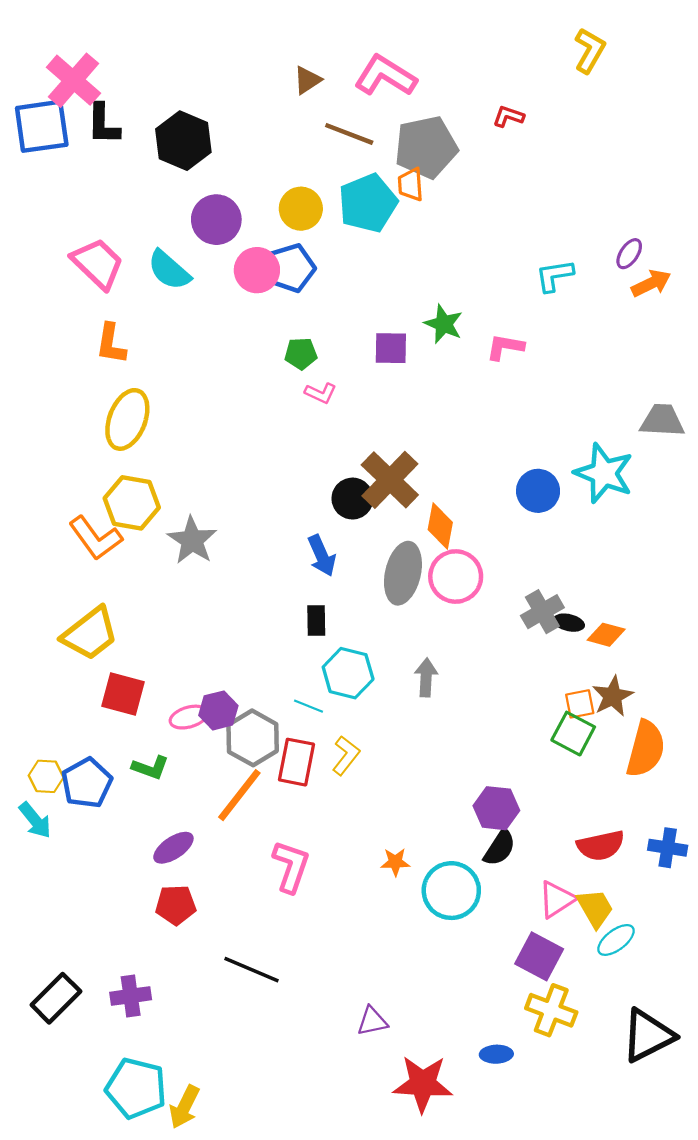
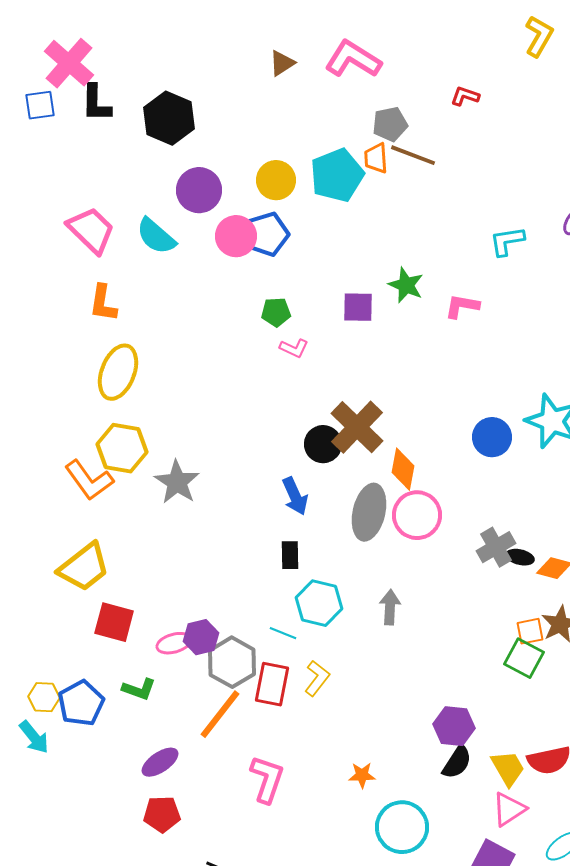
blue square: (42, 126) -> (40, 105), size x0.6
brown line: (349, 134) -> (413, 155), moved
gray pentagon: (426, 147) -> (390, 124), size x0.6
cyan circle: (451, 891) -> (402, 827), moved
yellow trapezoid: (595, 908) -> (508, 768), moved

